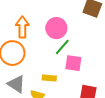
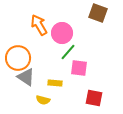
orange arrow: (22, 27) -> (39, 25), moved, turned -30
gray triangle: (16, 84) -> (26, 77), moved

